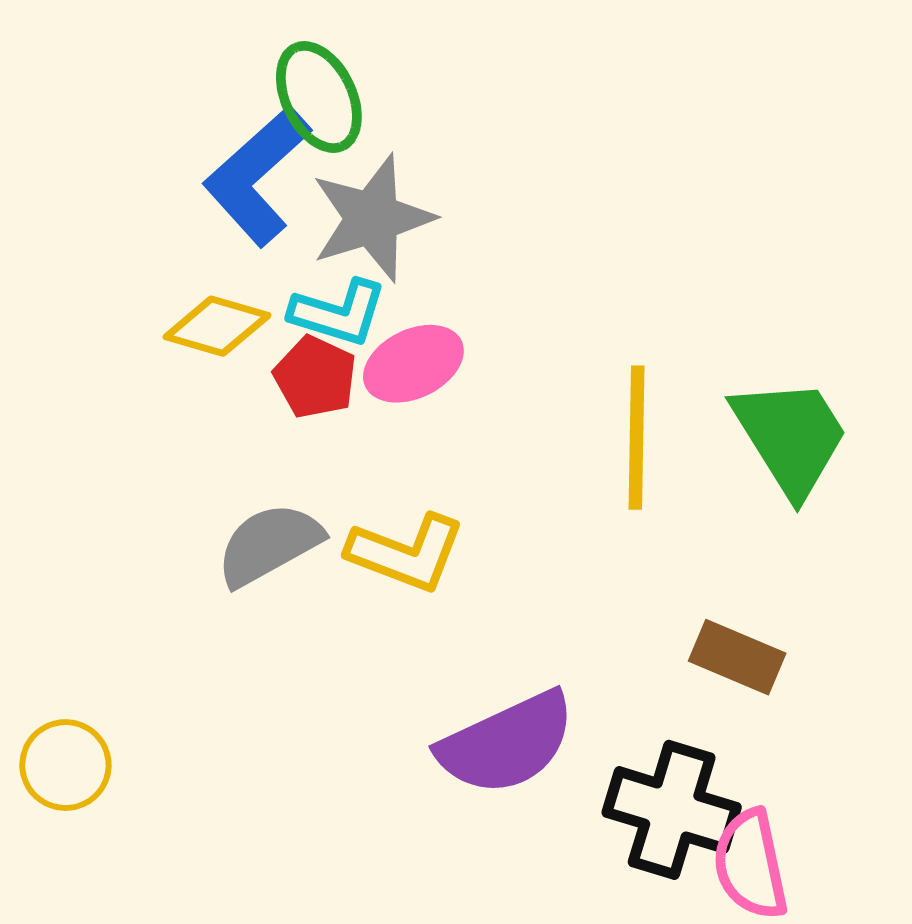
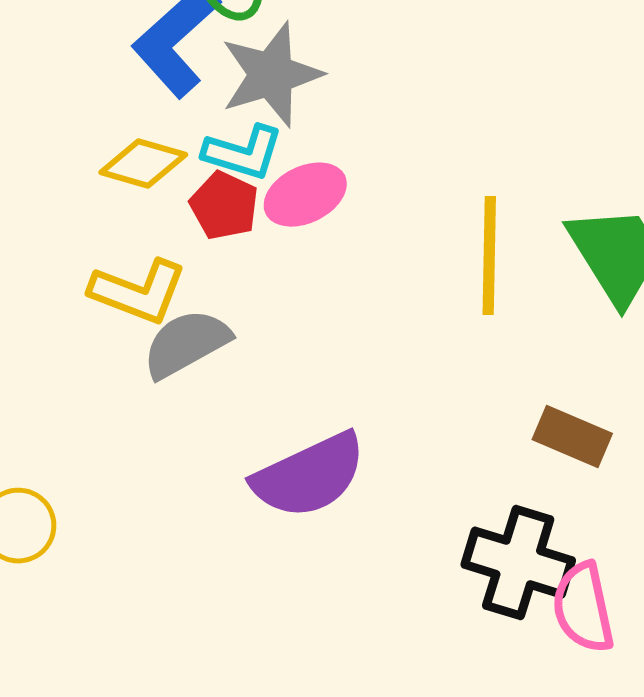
yellow L-shape: (406, 553) -> (138, 292), moved
purple semicircle: (507, 743) -> (309, 476), moved

